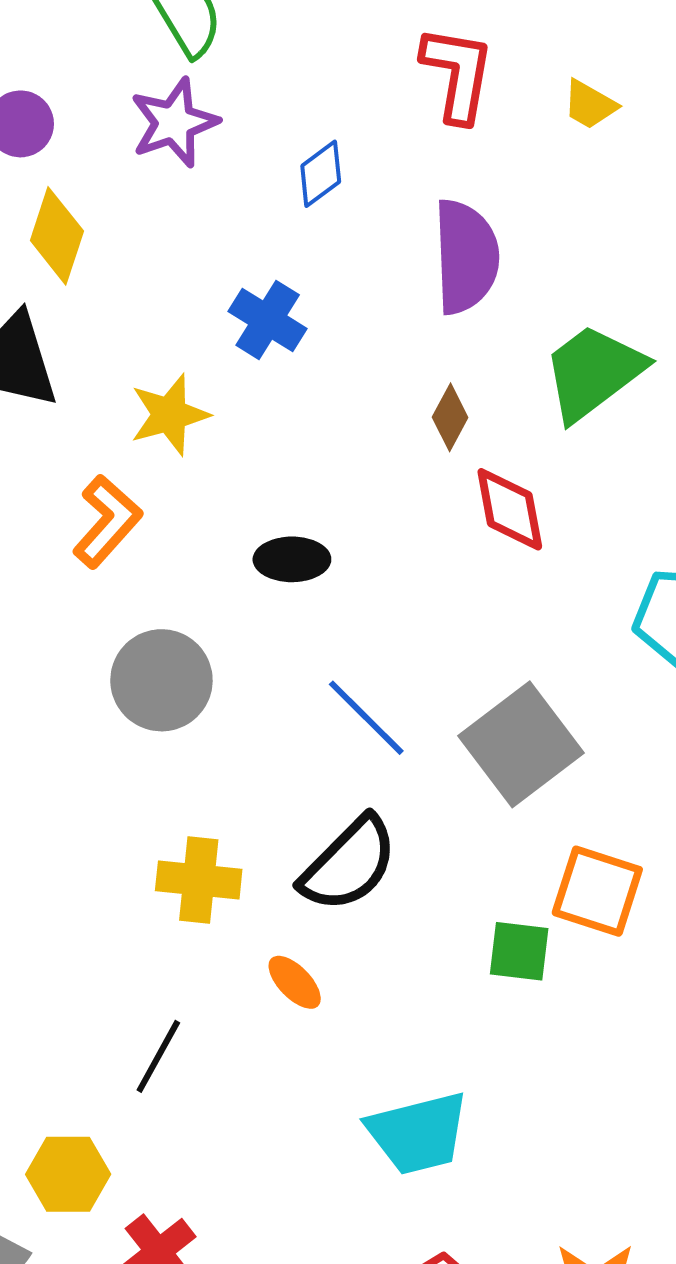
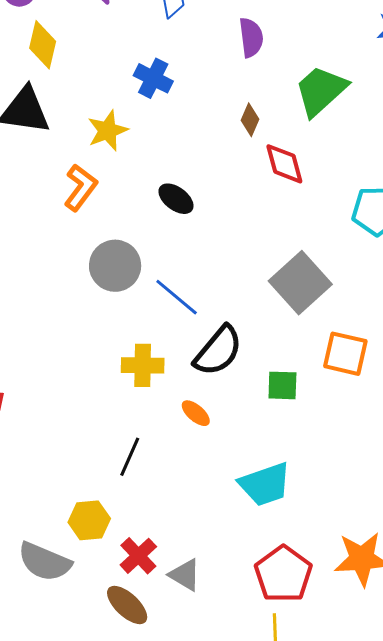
purple semicircle: (466, 257) -> (251, 38), size x0.7
black ellipse: (292, 559) -> (176, 199), turned 42
blue line: (366, 718) -> (177, 297), moved
green square: (519, 951) -> (282, 385), moved

